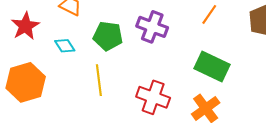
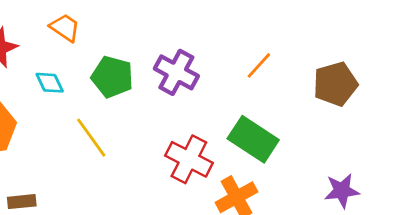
yellow line: (99, 80) -> (91, 138), turned -36
red cross: (153, 97) -> (189, 159), moved

